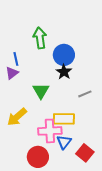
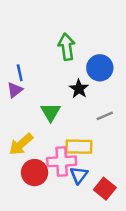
green arrow: (40, 38) -> (67, 47), moved
blue circle: (64, 55) -> (100, 68), moved
red circle: (38, 157) -> (35, 173), moved

